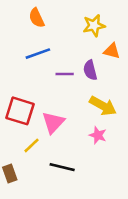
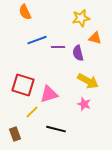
orange semicircle: (37, 18) -> (25, 12), moved
purple line: (65, 74) -> (58, 47), moved
pink triangle: (53, 122) -> (49, 94), turned 30

